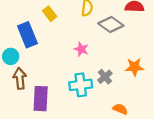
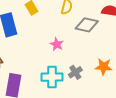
gray diamond: (111, 24) -> (87, 25), turned -30

